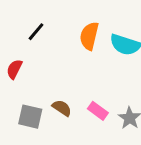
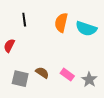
black line: (36, 32) -> (24, 20), turned -48

